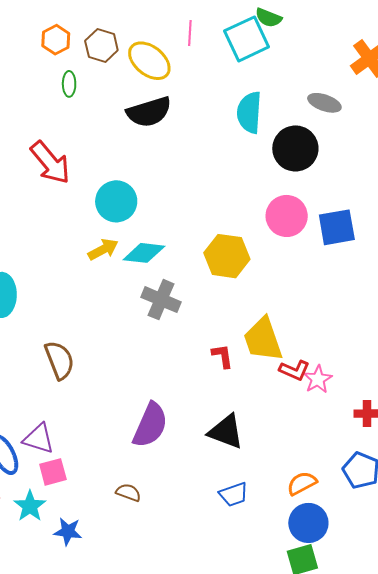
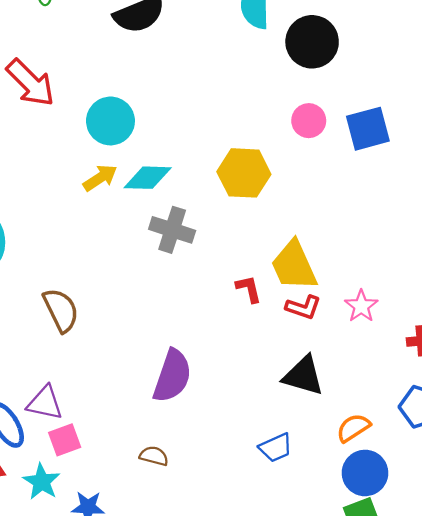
pink circle: (287, 216) -> (309, 121), size x0.7
red L-shape: (294, 370) -> (303, 307), moved
black triangle: (226, 432) -> (303, 376), moved

